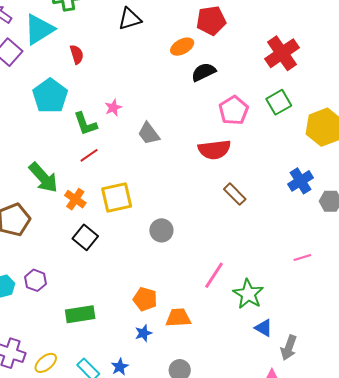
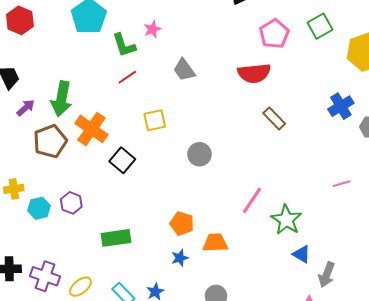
gray trapezoid: (149, 134) -> (184, 70), moved
green arrow: (43, 178) -> (61, 99), moved, turned 52
yellow square: (117, 197) -> (155, 120), size x0.7
orange cross: (75, 199) -> (91, 129), moved, size x1.5

